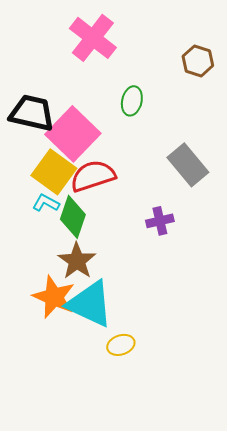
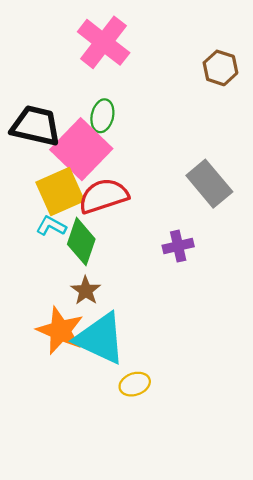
green ellipse: (132, 101) -> (102, 116), moved
yellow square: (54, 172) -> (60, 191), turned 30
brown star: (77, 261) -> (86, 291), size x0.7

